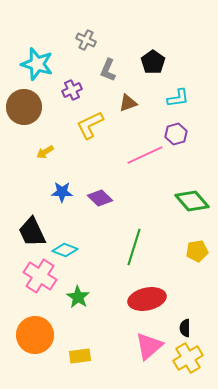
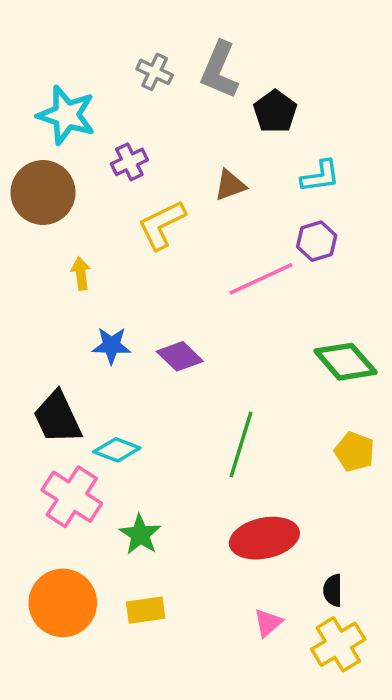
gray L-shape: (108, 70) -> (219, 70), moved, size x1.4
yellow arrow: (45, 152) -> (81, 274), turned 114
yellow pentagon: (197, 251) -> (354, 452), turned 30
pink triangle: (149, 346) -> (268, 623), size x0.6
yellow rectangle: (80, 356) -> (146, 610), moved

